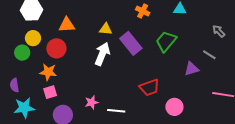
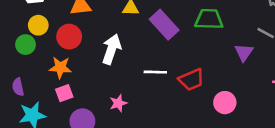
green trapezoid: (166, 41) -> (209, 19), turned 55
white arrow: (102, 54) -> (112, 49), moved
purple triangle: (192, 69) -> (244, 52), turned -35
white line: (116, 111) -> (155, 72), moved

